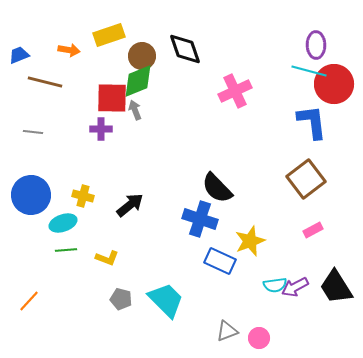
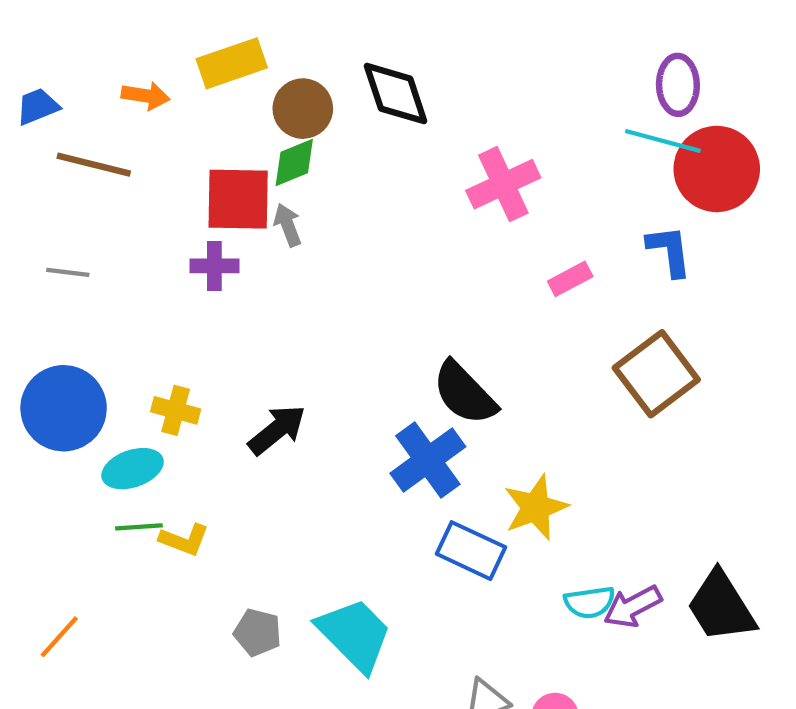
green diamond: (138, 81) -> (294, 162), size x0.7
blue L-shape: (312, 122) -> (669, 251), size x0.7
blue cross: (200, 219) -> (428, 460), turned 36
pink rectangle: (313, 230) -> (570, 279), moved
yellow L-shape: (107, 258) -> (184, 540), moved

